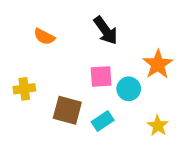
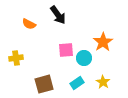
black arrow: (106, 31) -> (58, 15), moved
brown square: (67, 110) -> (44, 84), moved, turned -30
cyan rectangle: (103, 121) -> (77, 83), moved

